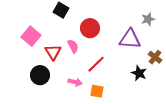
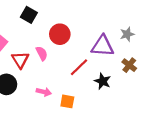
gray star: (148, 19) -> (127, 34), moved
red line: (96, 64) -> (79, 67), moved
black star: (139, 73) -> (103, 81), moved

